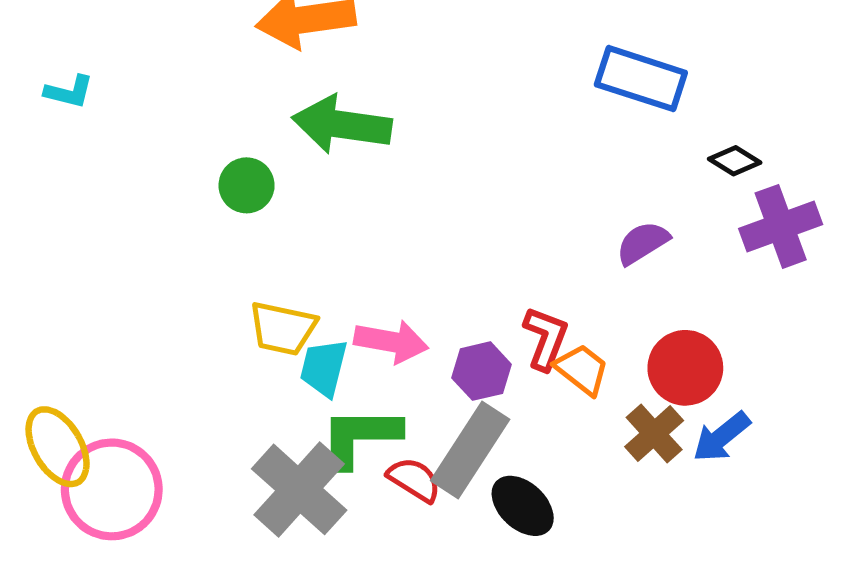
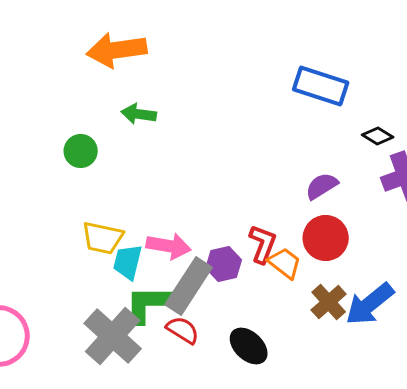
green arrow: (342, 125) -> (139, 114), size x0.6
red circle: (685, 368) -> (326, 238), moved
blue arrow: (721, 437) -> (370, 304), size x1.4
gray rectangle: (470, 450) -> (189, 286), moved

